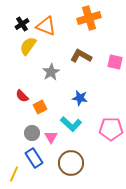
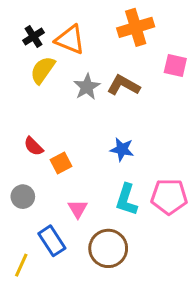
pink square: (115, 62) -> (175, 65), moved
gray star: (51, 72) -> (87, 87), moved
cyan L-shape: (71, 124) -> (126, 200), moved, turned 65
gray circle: (32, 133) -> (23, 197), moved

